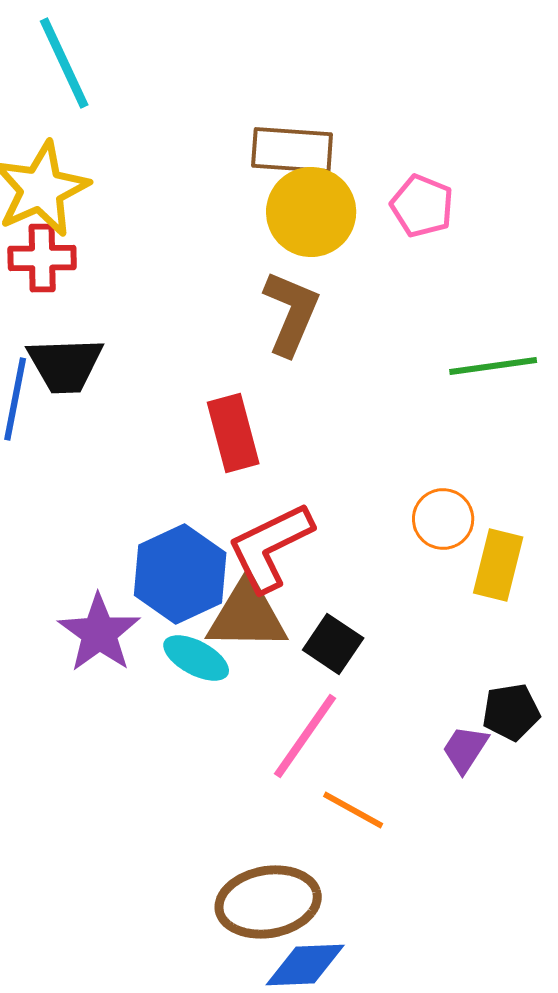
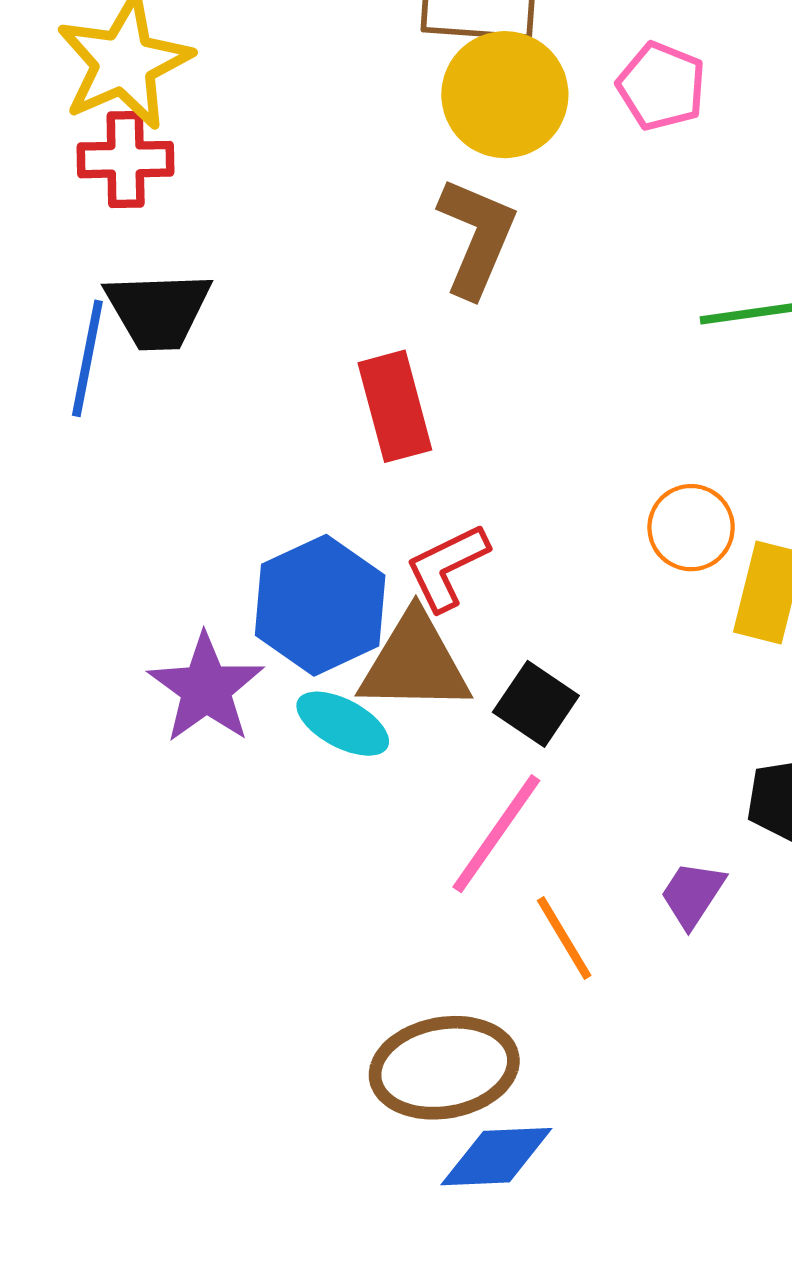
red L-shape: (270, 547) -> (447, 567), size x0.7
purple trapezoid: (465, 749) -> (692, 894), moved
orange line: (353, 810) -> (564, 938), turned 30

